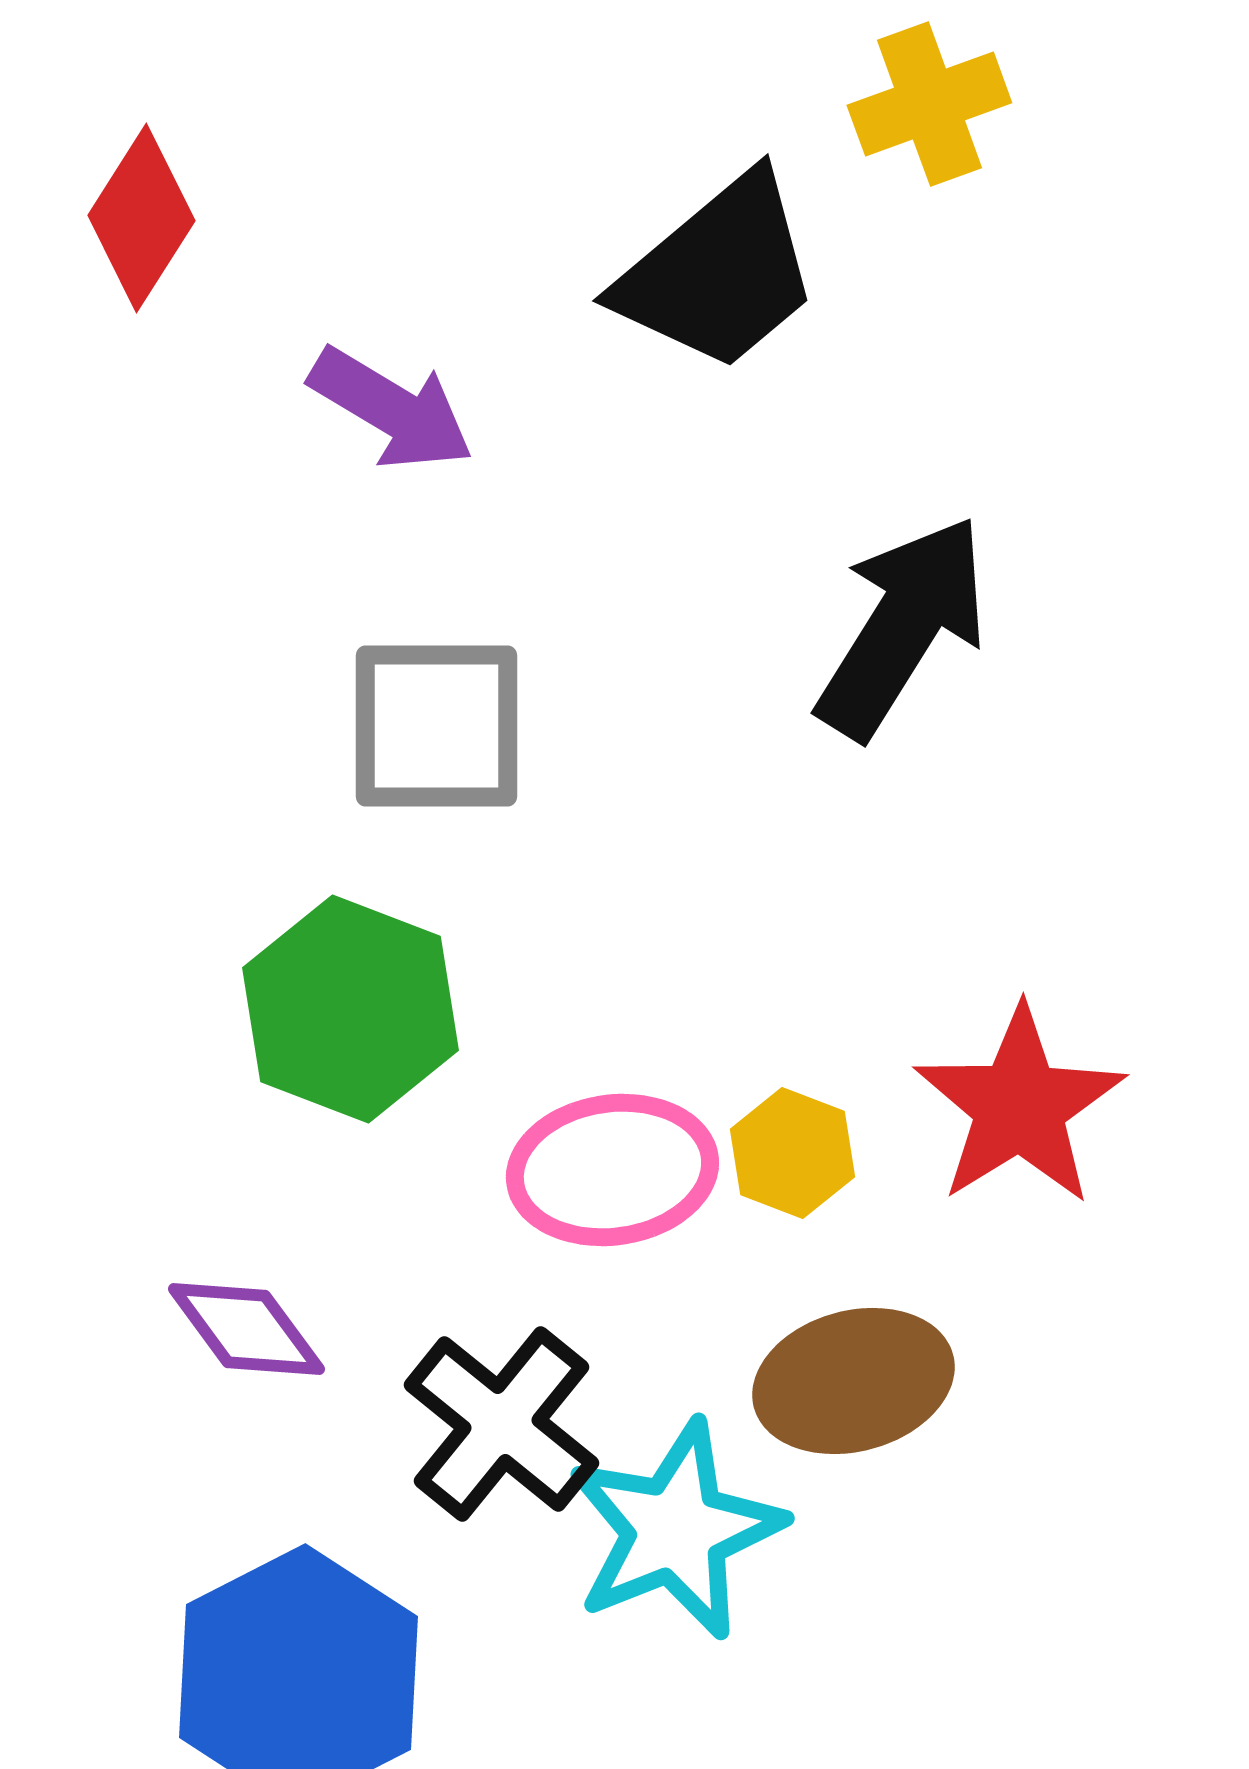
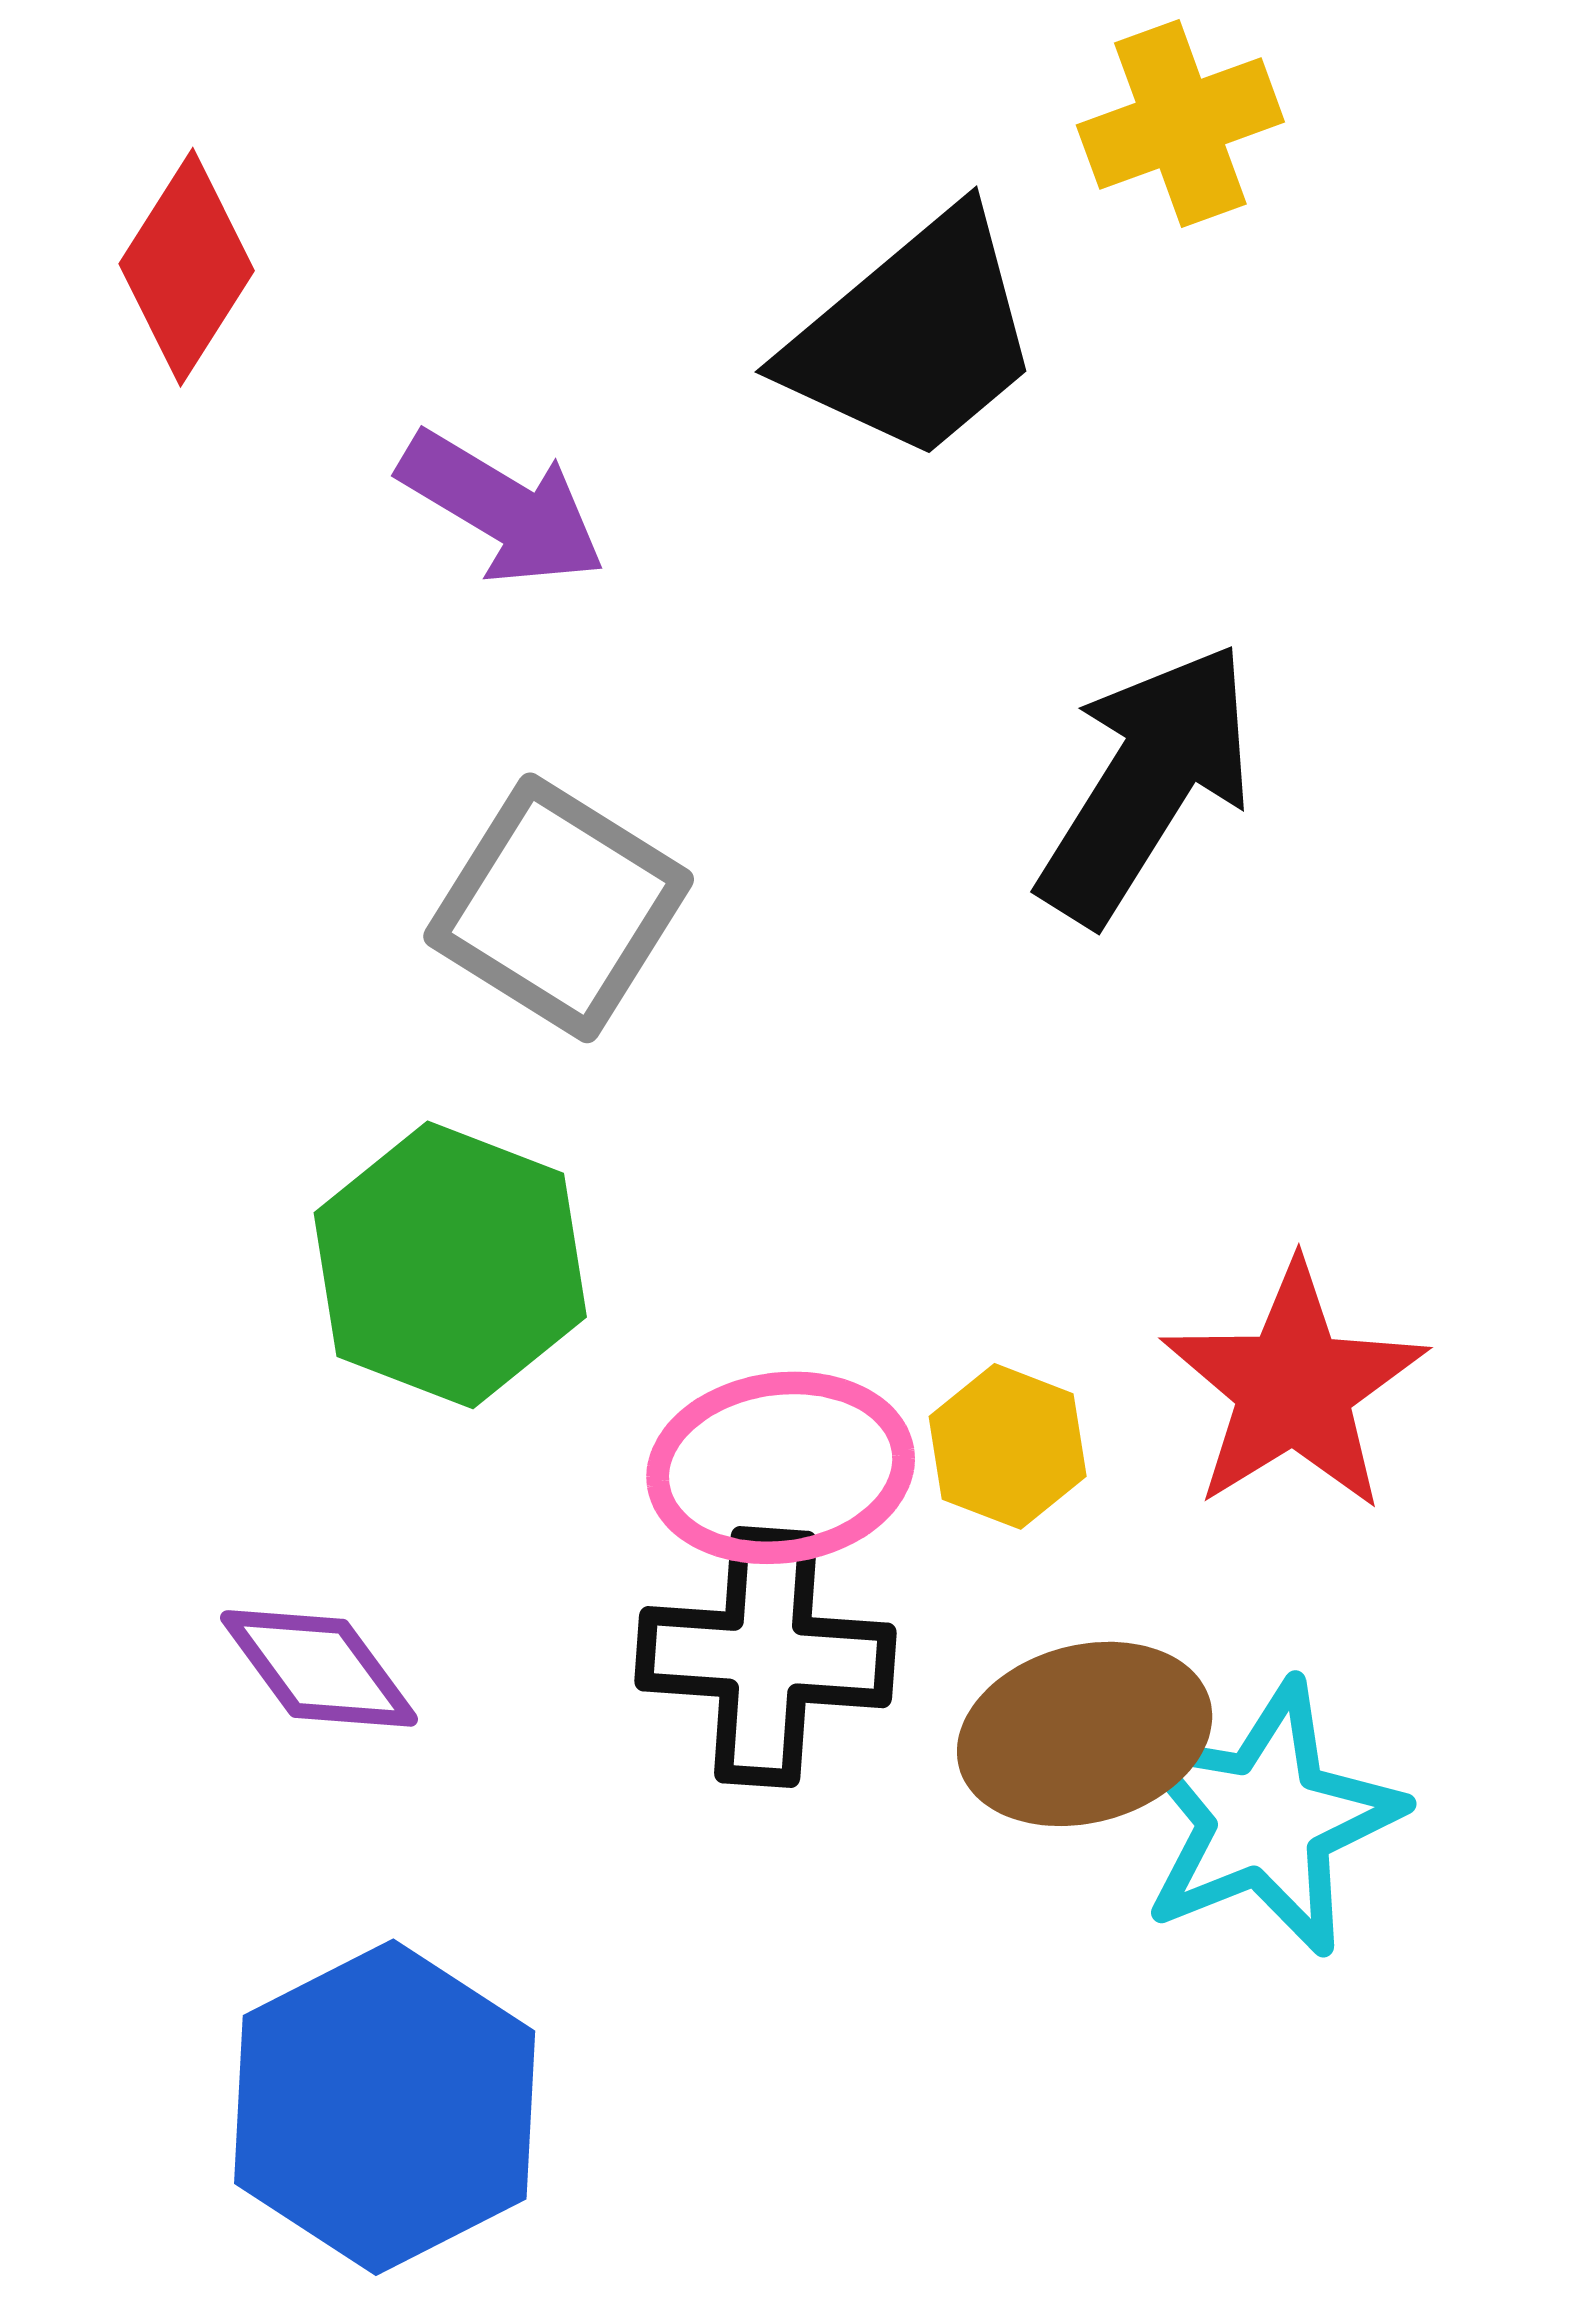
gray square: (436, 726) -> (559, 908), turned 32
black cross: (501, 1424) -> (765, 1657), moved, turned -35
cyan star: (675, 1530) -> (1266, 1818), moved

